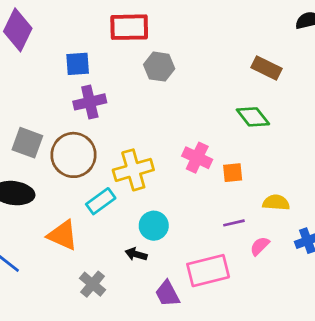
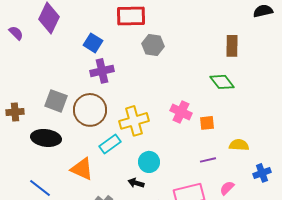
blue square: (78, 64) -> (93, 43), turned 36
brown rectangle: (267, 68) -> (232, 46), turned 65
pink semicircle: (260, 246) -> (227, 188), moved

